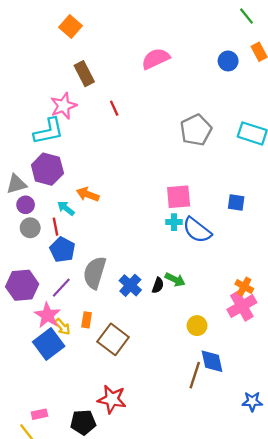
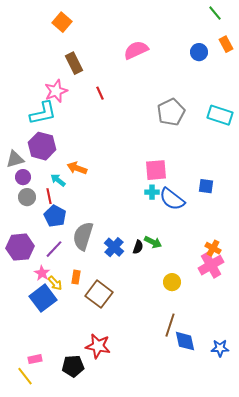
blue square: (236, 202) -> (206, 186), moved
pink star: (47, 315) -> (42, 273), size x0.7
blue diamond: (212, 361) -> (185, 341), moved

